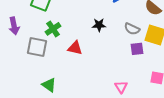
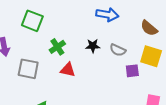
green cross: (53, 29) -> (57, 47), moved
gray semicircle: (132, 29) -> (118, 50), moved

